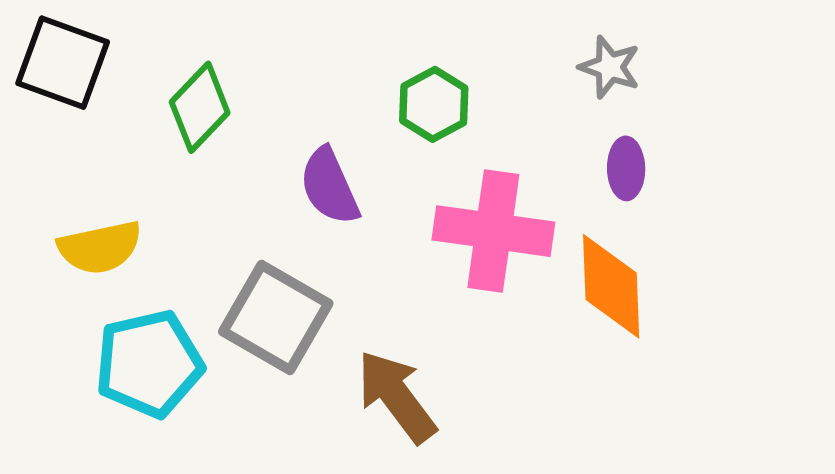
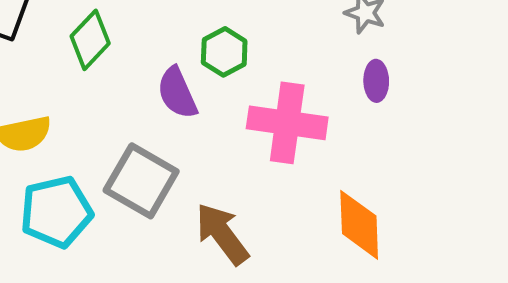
green hexagon: (434, 104) -> (224, 52), moved
orange diamond: (611, 286) -> (359, 225), moved

